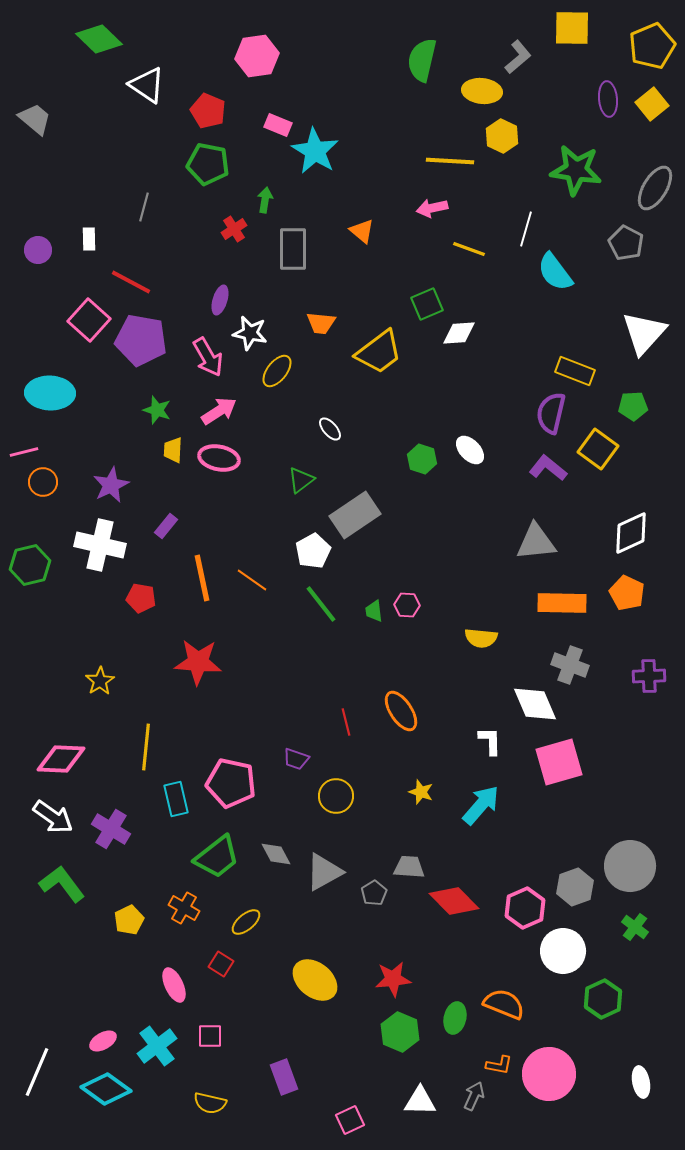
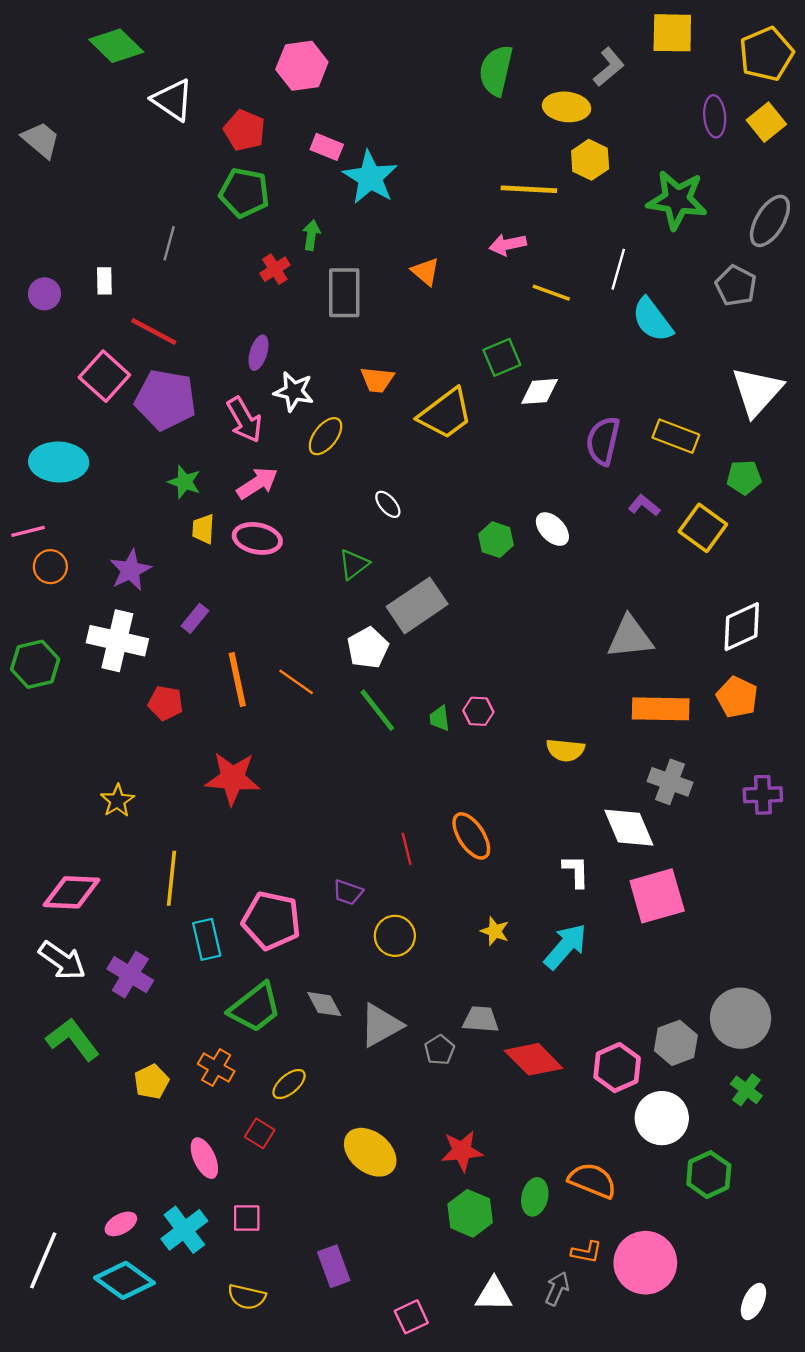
purple semicircle: (551, 413) -> (603, 441), moved
purple L-shape: (548, 468) -> (644, 506), moved, size x0.7
white ellipse: (641, 1082) -> (753, 1302), moved, turned 36

